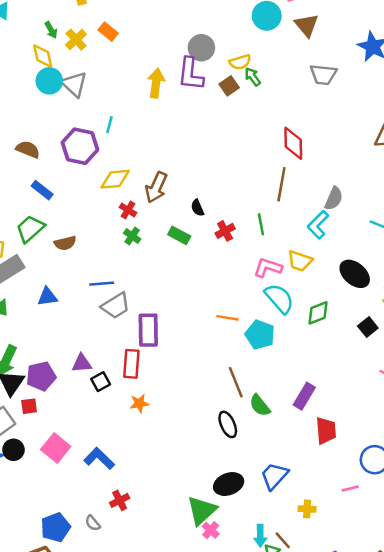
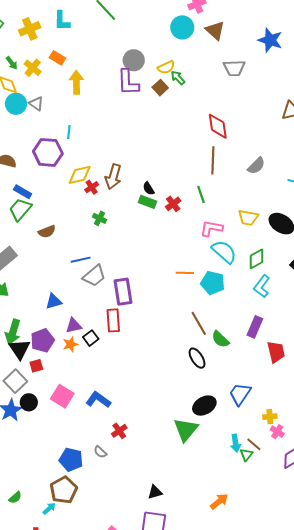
yellow arrow: (156, 83) -> (76, 82), moved
gray triangle: (74, 84) -> (36, 104), size x0.7
gray semicircle: (334, 198) -> (256, 166), turned 30
red cross: (128, 210) -> (92, 187), moved, turned 32
cyan L-shape: (318, 225) -> (262, 286), moved
green trapezoid: (30, 229) -> (20, 209), moved
green rectangle: (179, 235) -> (148, 202), moved
yellow trapezoid: (300, 261) -> (248, 218), moved
blue triangle: (47, 297) -> (54, 301), moved
orange star: (139, 403) -> (70, 344), moved
blue pentagon: (56, 527) -> (71, 460), turned -30
pink cross: (211, 530) -> (277, 432), moved

